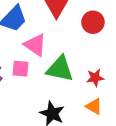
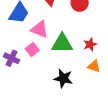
pink square: (21, 69) -> (32, 50), turned -32

